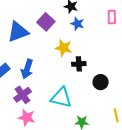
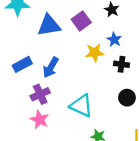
blue star: (77, 24) -> (114, 40), moved
yellow star: (64, 48) -> (95, 53), turned -30
black cross: (79, 64) -> (121, 64), moved

